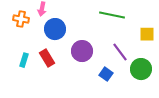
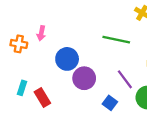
blue circle: (55, 29) -> (67, 59), moved
red rectangle: (47, 58) -> (42, 98), moved

